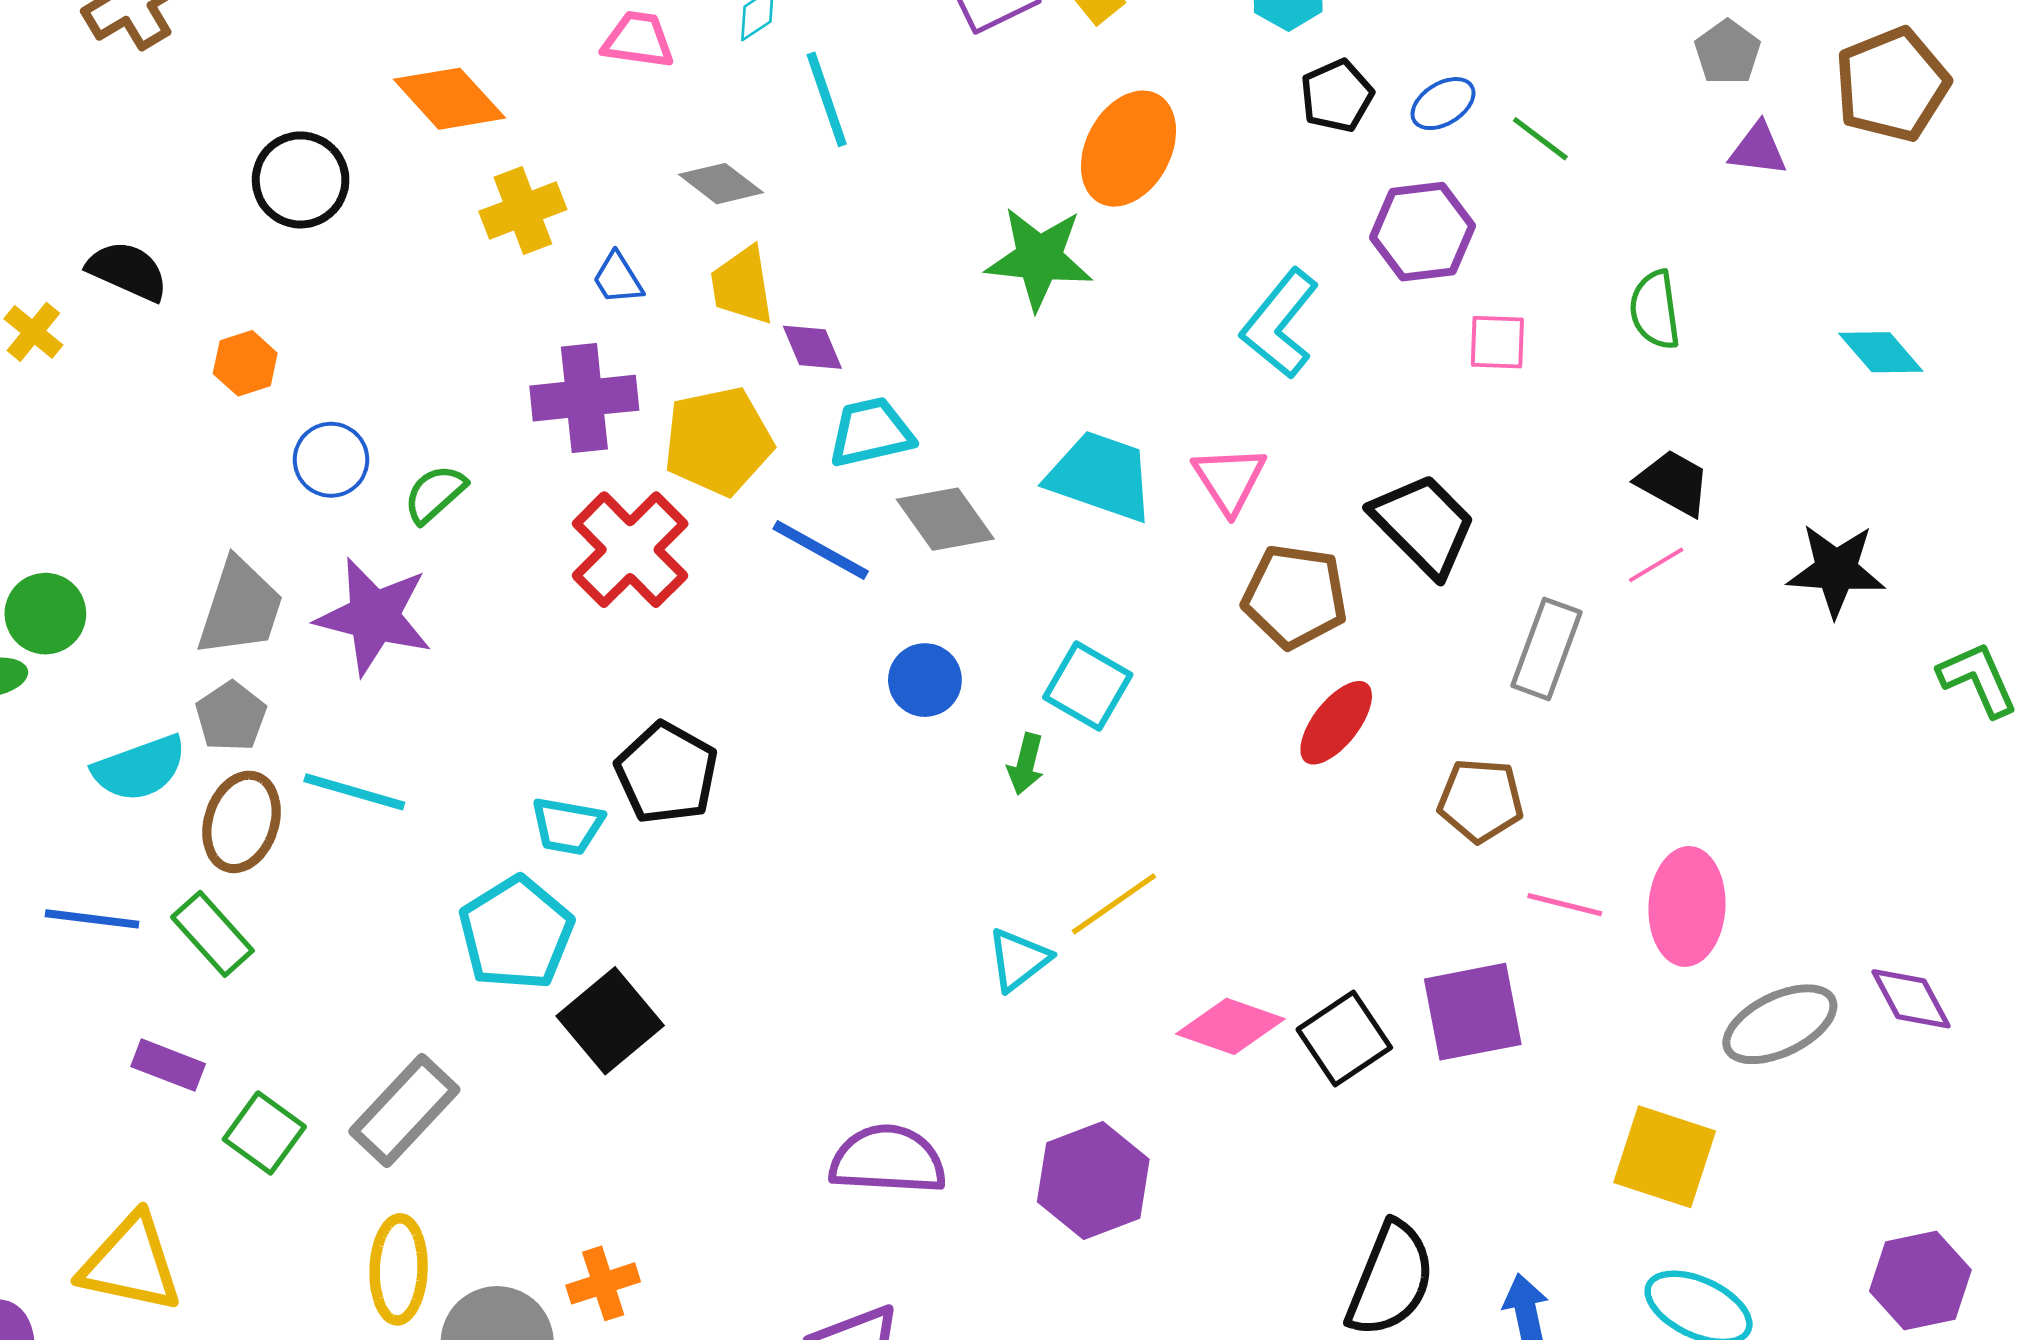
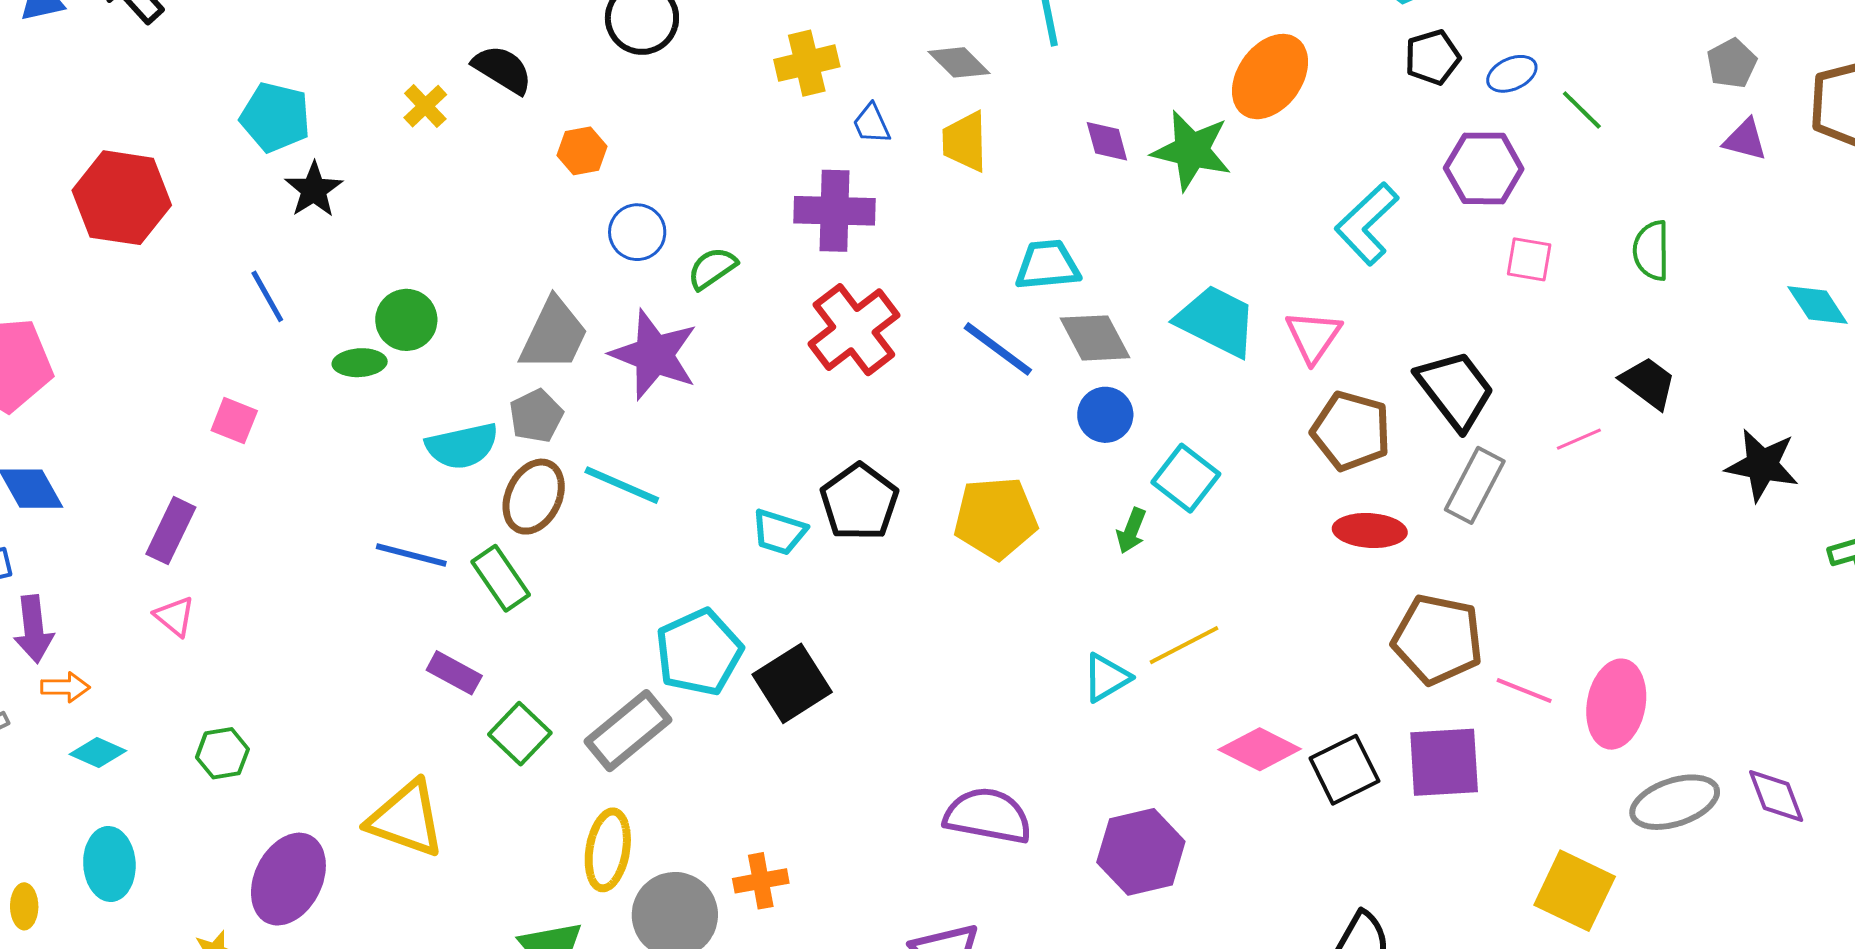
purple diamond: (812, 347) -> (1107, 141), moved
yellow pentagon: (718, 441) -> (996, 518), moved
pink line: (1656, 565) -> (1579, 439), moved
gray rectangle: (1547, 649) -> (1475, 485), moved
blue circle: (925, 680) -> (1105, 415), moved
red ellipse: (1336, 723) -> (1370, 531), turned 48
brown pentagon: (1481, 800) -> (1438, 639), moved, size x1.4
cyan pentagon: (516, 933) -> (699, 652), moved

